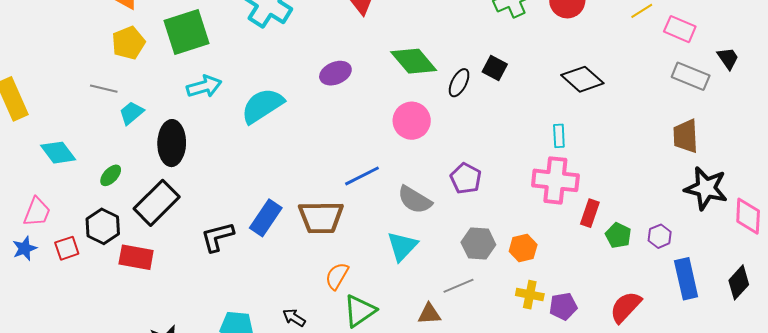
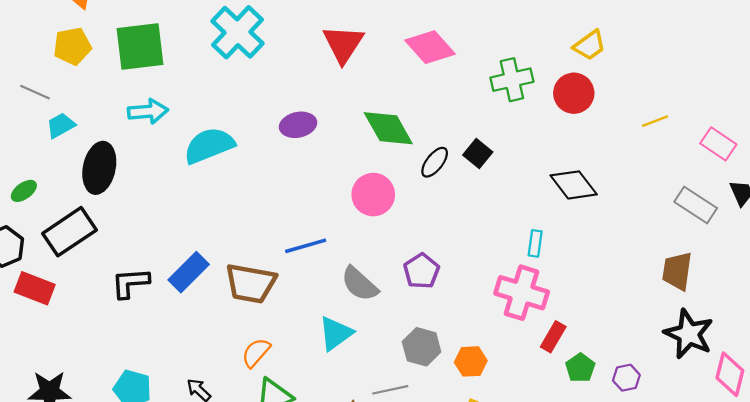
pink rectangle: (680, 29) -> (718, 144), moved

